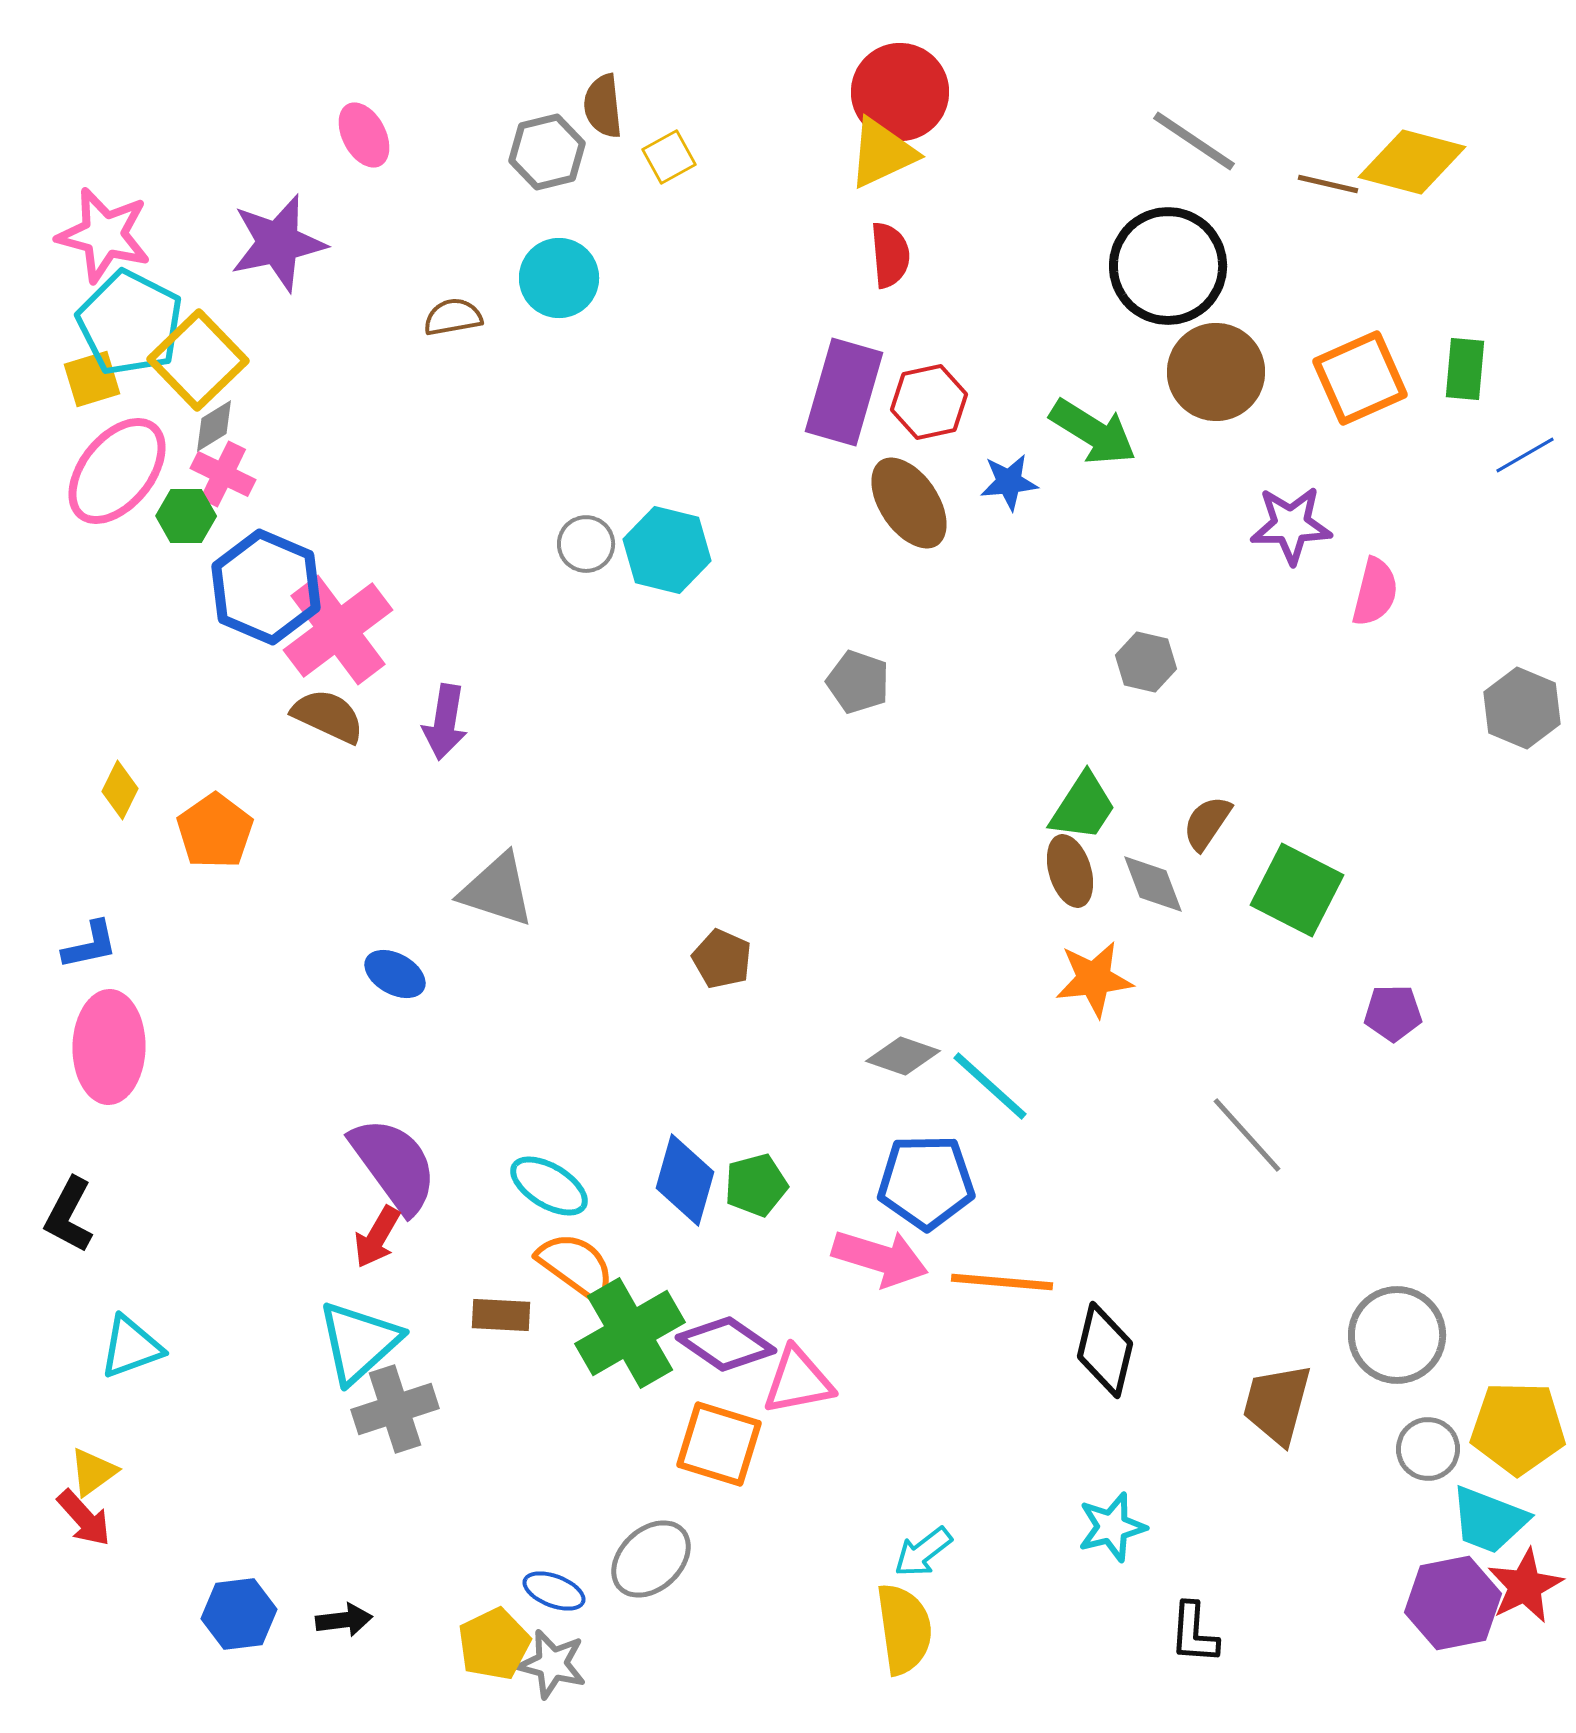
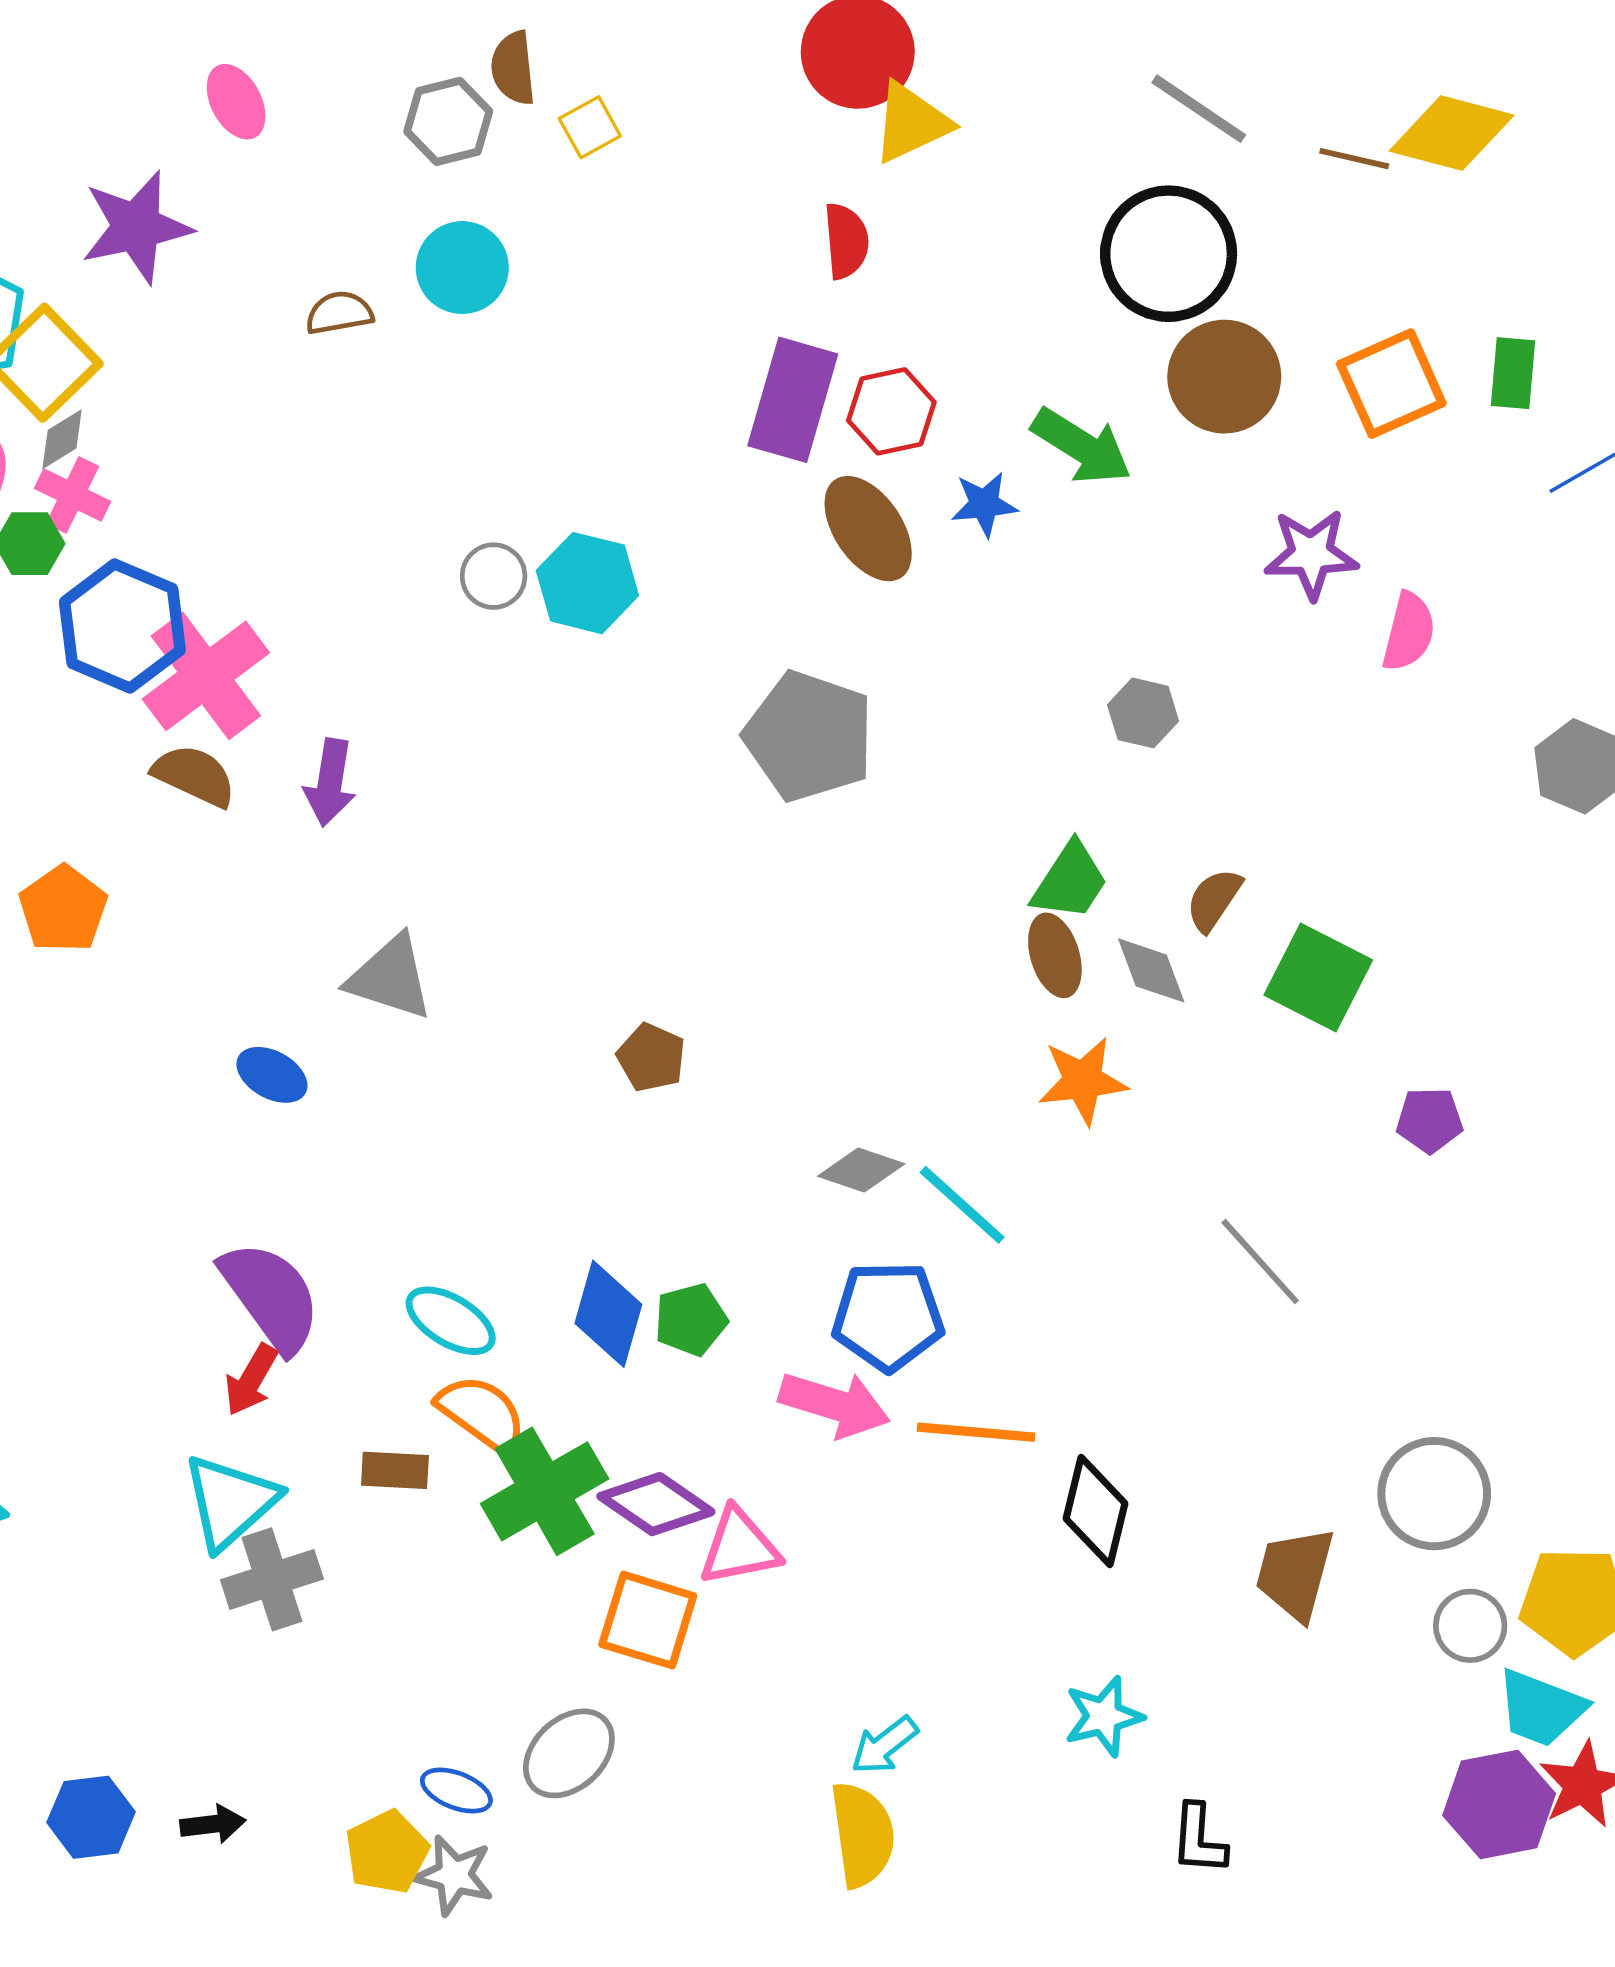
yellow triangle: (882, 153) -> (911, 123), moved
gray pentagon: (858, 682) -> (809, 736), size x1.8

